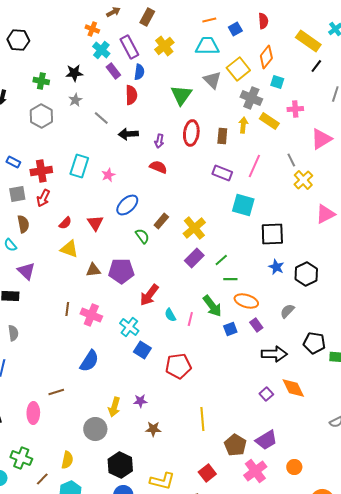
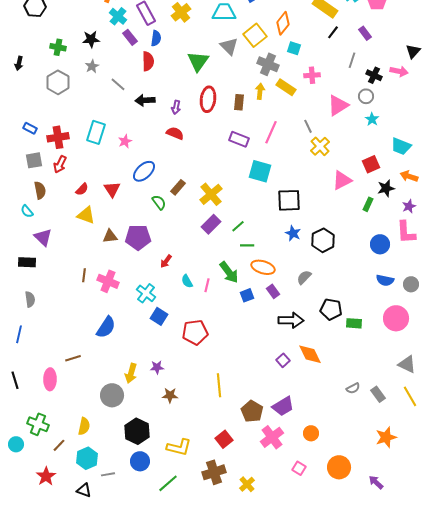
red arrow: (149, 295) -> (166, 261), size x0.6

